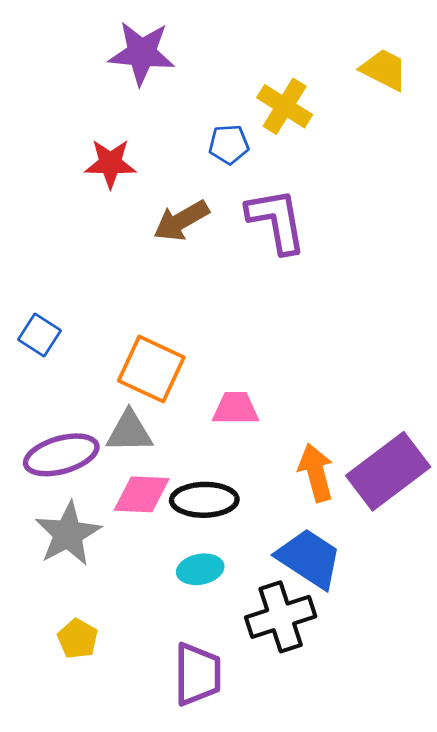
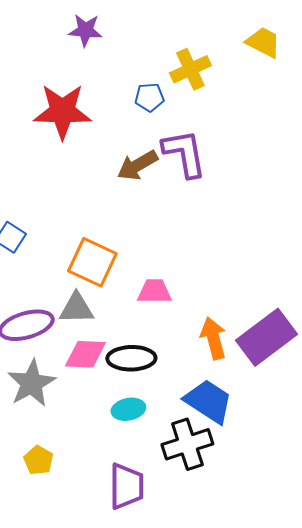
purple star: (142, 53) -> (85, 30), size x0.7
yellow cross: (285, 106) -> (190, 69), turned 33
red star: (110, 163) -> (62, 111), size x1.5
brown arrow: (181, 221) -> (137, 165), moved

